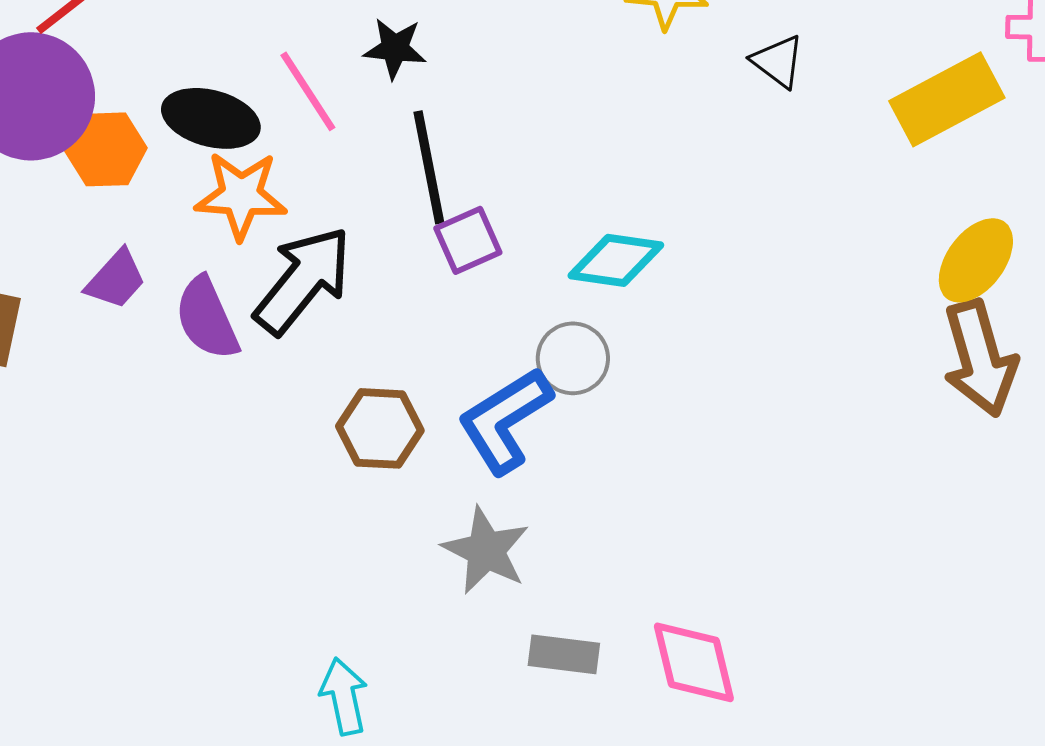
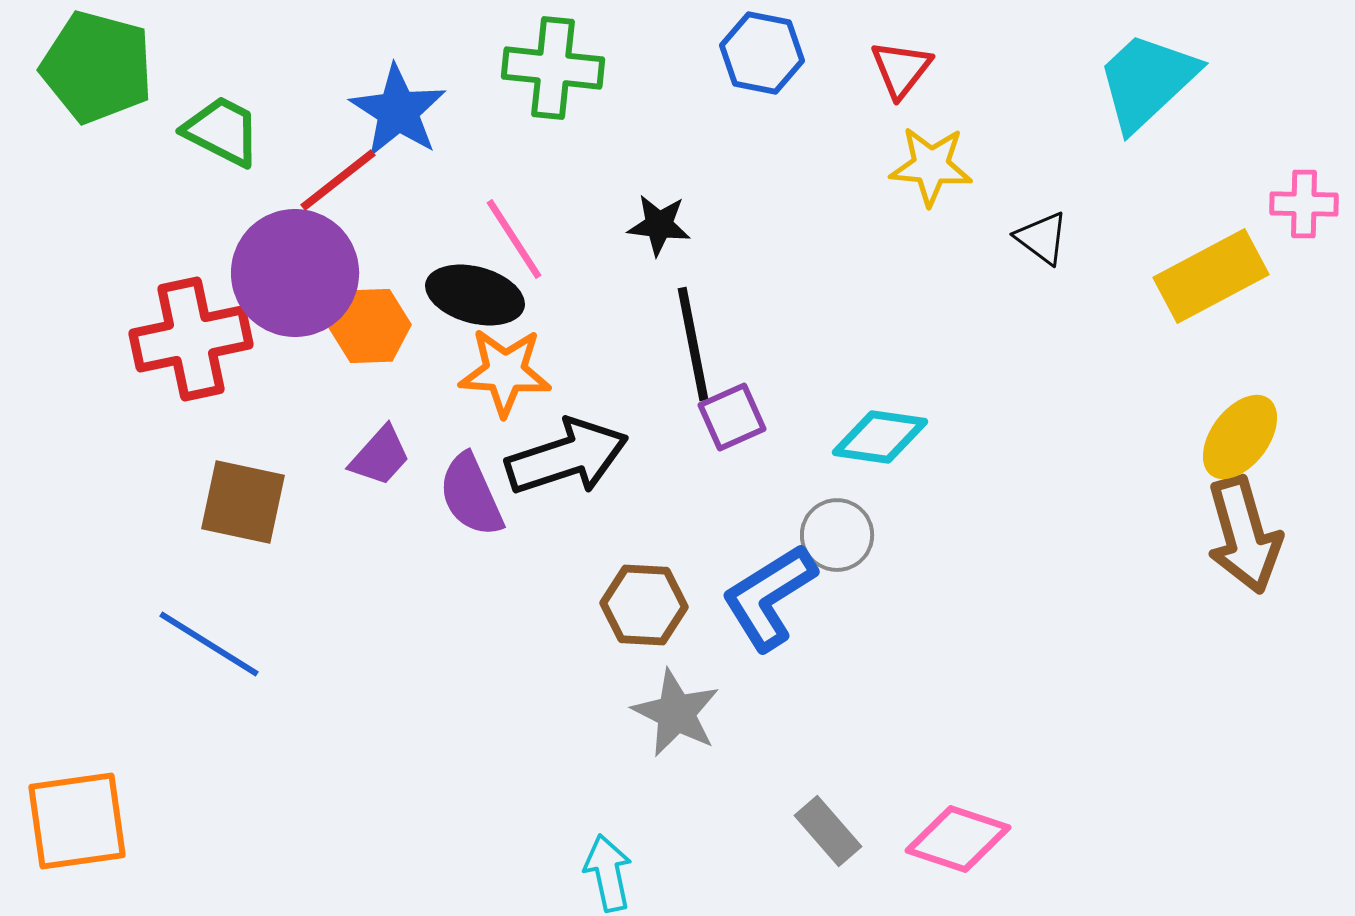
pink line: (308, 91) -> (514, 239), moved
black arrow: (303, 280) -> (567, 457), turned 33
gray star: (486, 550) -> (676, 713), moved
gray rectangle: (564, 654) -> (828, 831), turned 42
pink diamond: (694, 662) -> (958, 839), turned -58

